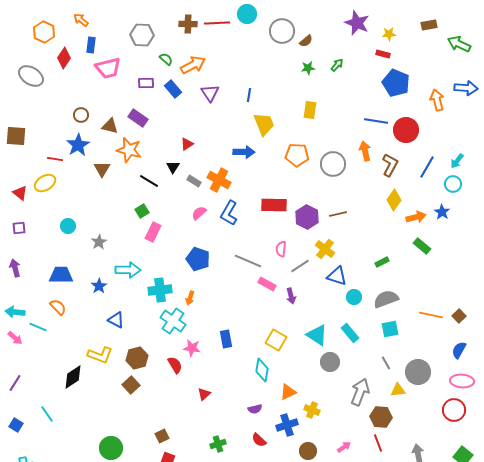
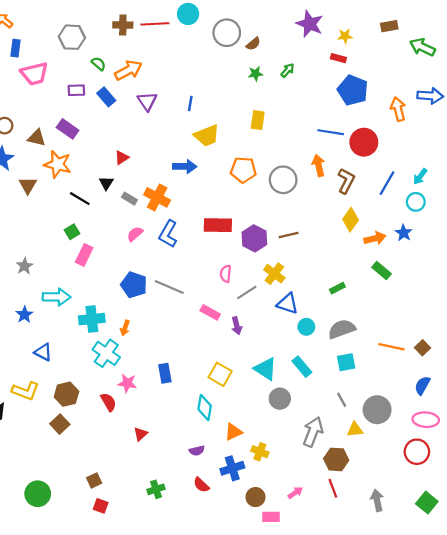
yellow trapezoid: (264, 124) -> (207, 136), turned 90
gray line: (248, 261) -> (169, 287), moved

